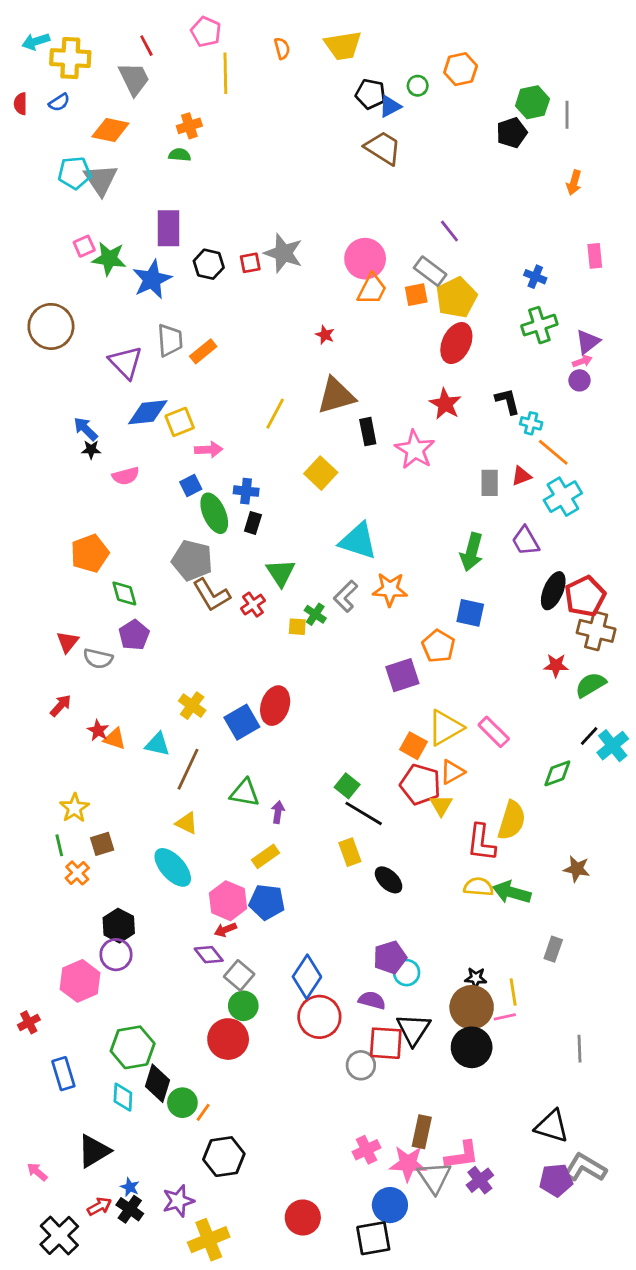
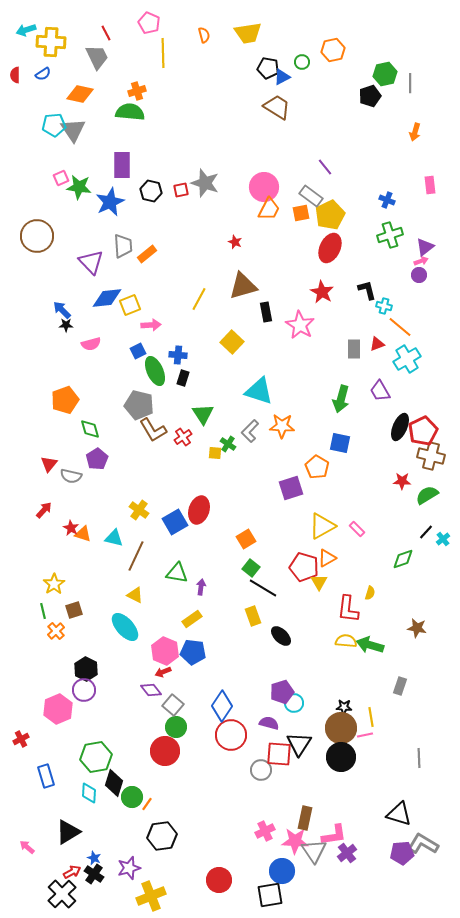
green semicircle: (180, 155) -> (130, 112), size x1.8
pink rectangle: (494, 732) -> (357, 529), size x0.7
orange square: (413, 746) -> (246, 539), moved, turned 30
cyan cross: (613, 746) -> (443, 539), size x0.6
yellow semicircle: (512, 820) -> (370, 593), size x0.5
black cross: (59, 1235) -> (62, 894), moved

